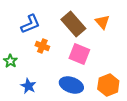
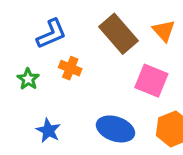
pink square: (79, 54) -> (151, 81), moved
green star: (10, 61) -> (28, 79), moved

